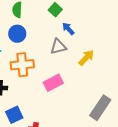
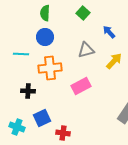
blue arrow: (68, 29) -> (109, 32), moved

